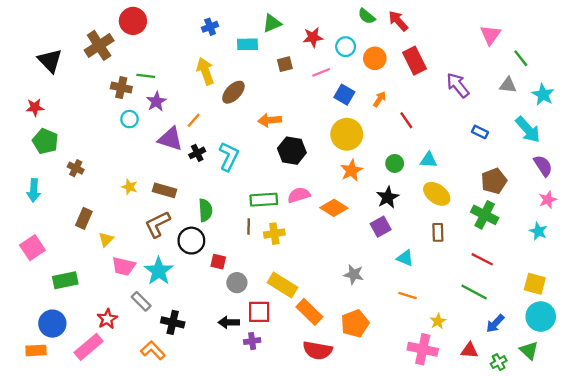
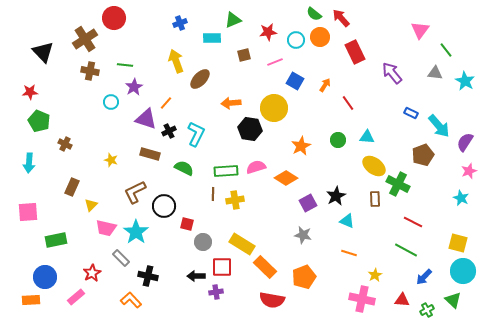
orange circle: (375, 58) -> (320, 37), moved
brown cross: (121, 88) -> (90, 71), moved
cyan arrow: (528, 130) -> (439, 126), moved
yellow circle: (347, 134) -> (274, 108), moved
purple semicircle: (543, 166) -> (465, 142), turned -114
brown rectangle: (164, 190) -> (150, 154), moved
black star: (388, 197) -> (336, 196), moved
green semicircle: (205, 210) -> (184, 168), moved, turned -60
green cross: (485, 215) -> (398, 184), moved
purple square: (381, 227) -> (308, 203), moved
pink square: (32, 248) -> (28, 212), turned 30
pink rectangle: (89, 347) -> (76, 297), size x0.7

